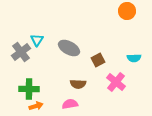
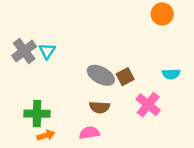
gray ellipse: (69, 48) -> (101, 75), moved
gray cross: (21, 52) -> (24, 51), moved

